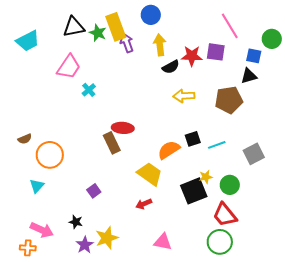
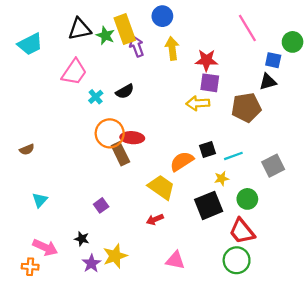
purple square: (216, 52) -> (210, 83), moved
black semicircle: (171, 67) -> (125, 91), moved
orange circle: (50, 155) -> (110, 133), moved
yellow star: (206, 177) -> (222, 179), moved

